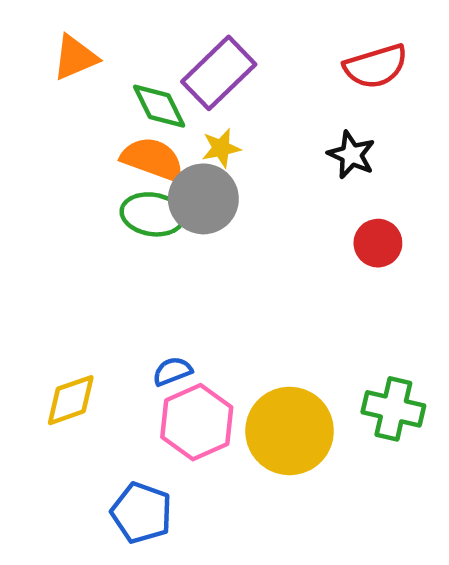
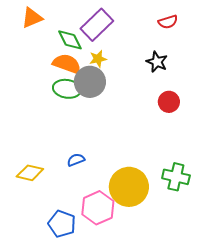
red semicircle: (376, 66) -> (168, 22), size x0.7
yellow diamond: (71, 400) -> (30, 173), turned 32
pink hexagon: (197, 422) -> (98, 208), moved

